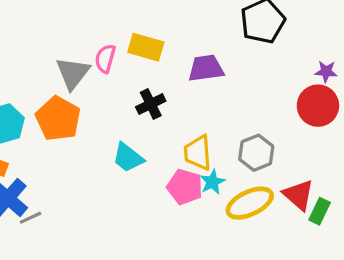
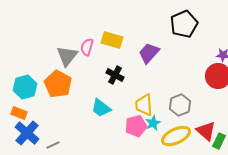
purple trapezoid: (206, 68) -> (149, 53), turned -40
black cross: (151, 104) -> (115, 75), turned -36
pink pentagon: (185, 187) -> (136, 126), turned -30
gray line: (31, 218) -> (53, 145), moved

